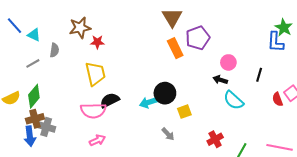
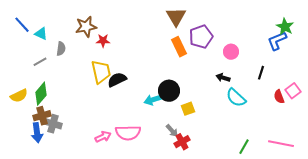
blue L-shape: (275, 42) -> (277, 41), turned 65
pink circle: (228, 62) -> (231, 52), moved
black semicircle: (110, 100) -> (117, 80), moved
pink semicircle: (93, 111) -> (128, 133), moved
red cross: (215, 139) -> (182, 142), moved

